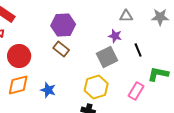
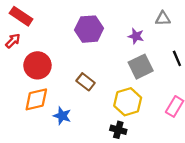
purple star: (115, 36) -> (136, 36), moved
brown rectangle: (61, 49) -> (86, 82), moved
blue star: (48, 90) -> (62, 116), moved

